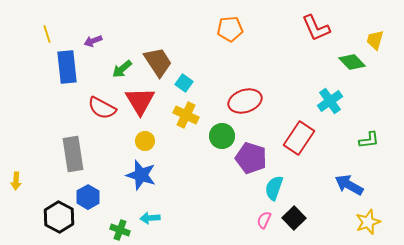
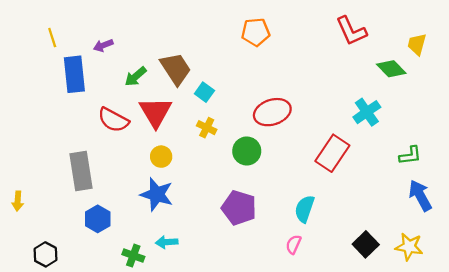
yellow cross: (186, 115) -> (207, 128), size x0.7
purple pentagon: (251, 158) -> (239, 208), moved
blue arrow: (349, 185) -> (420, 195), moved, turned 32
black hexagon: (59, 217) -> (45, 254), moved, size x0.7
black square: (294, 218) -> (366, 244), moved
yellow star: (368, 222) -> (409, 247), turned 30

